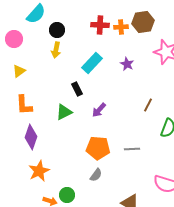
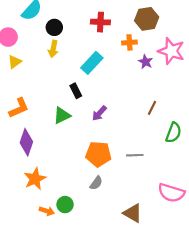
orange cross: (121, 27) -> (129, 42), moved
purple star: (127, 64) -> (146, 62), moved
yellow triangle: (19, 71) -> (15, 62), moved
orange L-shape: (24, 105) -> (19, 108), turned -110

